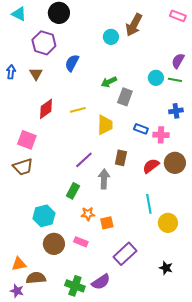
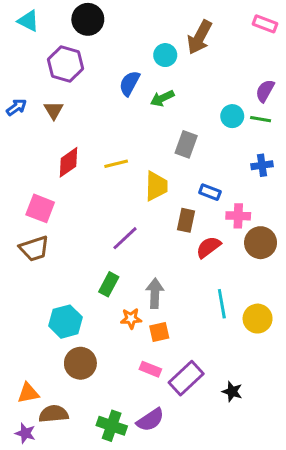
blue semicircle: (72, 63) -> (130, 83), moved
blue arrow: (11, 72) -> (16, 107), turned 48
green arrow: (109, 82) -> (162, 98), moved
pink cross: (161, 135) -> (238, 216), moved
brown rectangle: (121, 158) -> (186, 220), moved
red semicircle: (151, 166) -> (208, 247), moved
gray arrow: (104, 179) -> (155, 293), moved
yellow circle: (168, 223) -> (258, 319), moved
pink rectangle: (81, 242) -> (150, 369), moved
black star: (166, 268) -> (232, 392), moved

